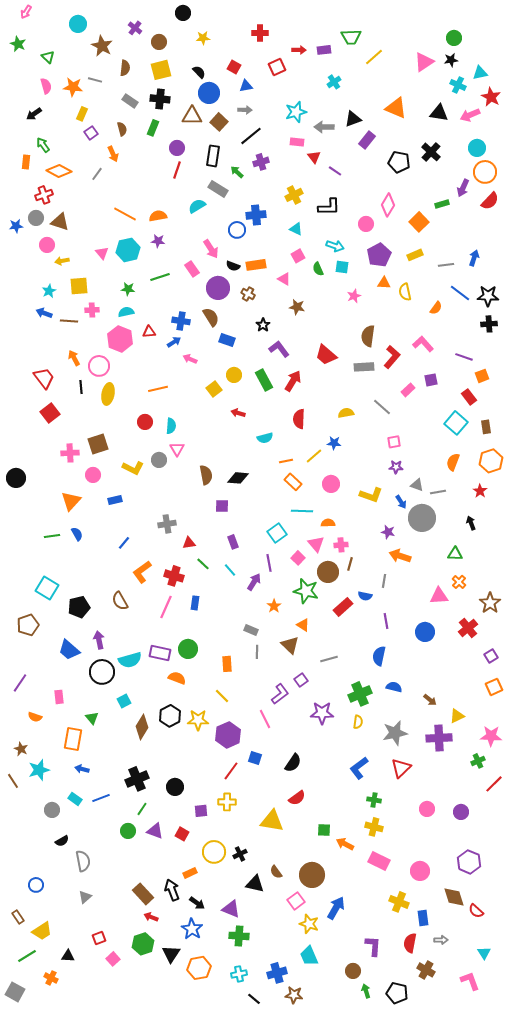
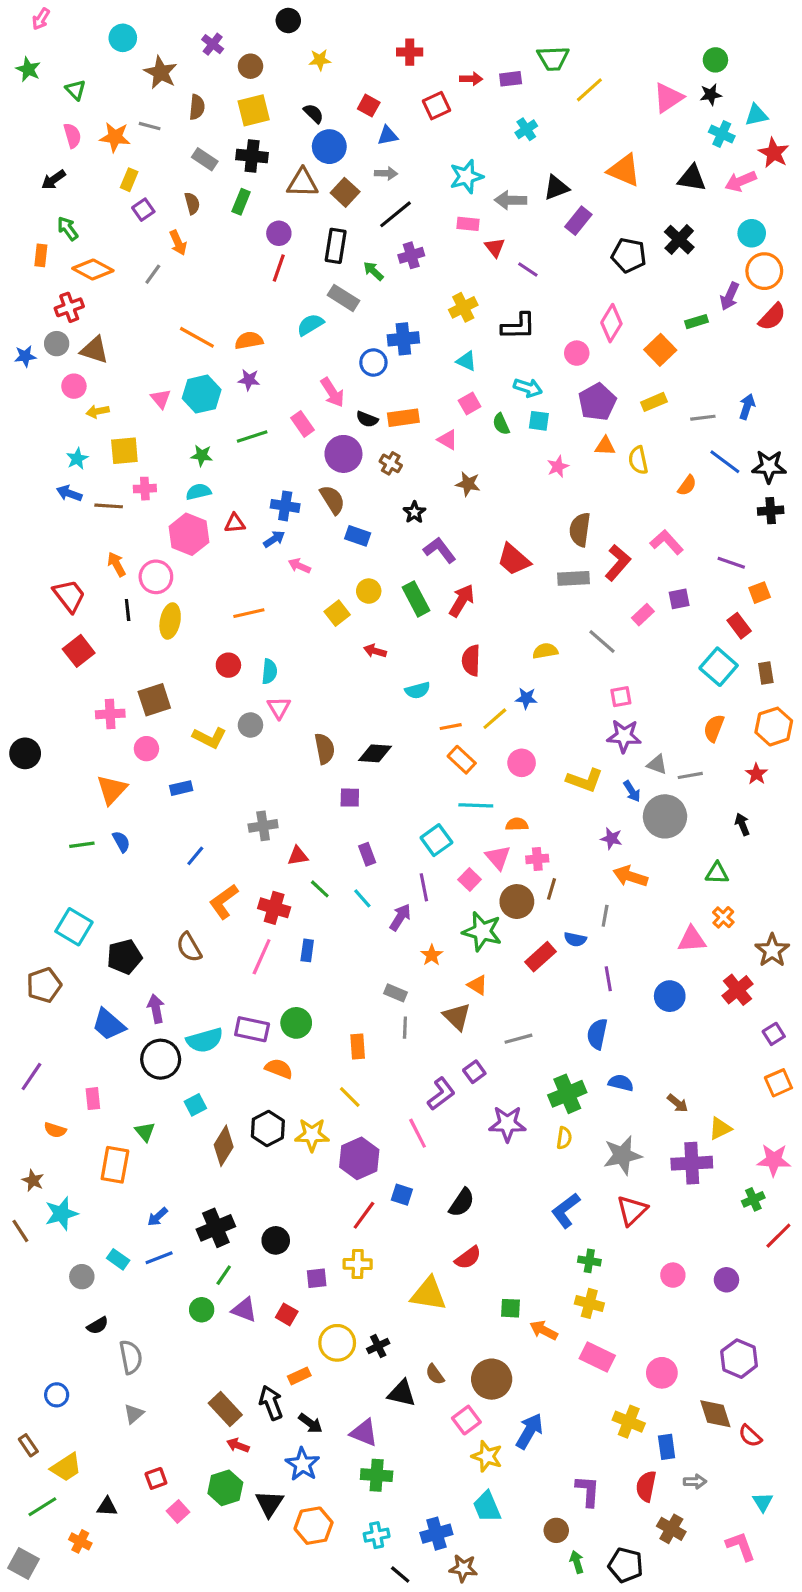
purple star: (396, 467) -> (624, 736), size x1.5
blue arrow: (82, 769) -> (157, 1217), moved, turned -56

